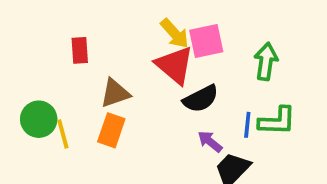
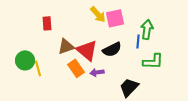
red triangle: (175, 65) -> (87, 50), moved
blue line: (247, 125) -> (138, 41), moved
orange rectangle: (111, 130) -> (76, 68), moved, turned -54
purple arrow: (210, 142) -> (97, 72), moved, turned -48

